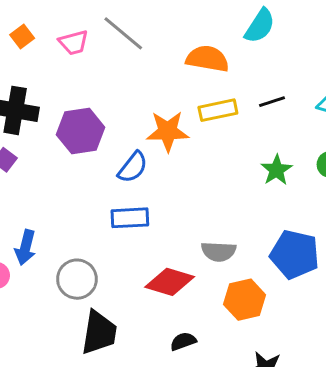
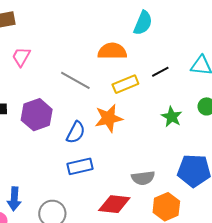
gray line: (123, 33) -> (75, 80), moved
pink trapezoid: (74, 43) -> (21, 57), turned 145
orange star: (168, 131) -> (109, 118), moved

